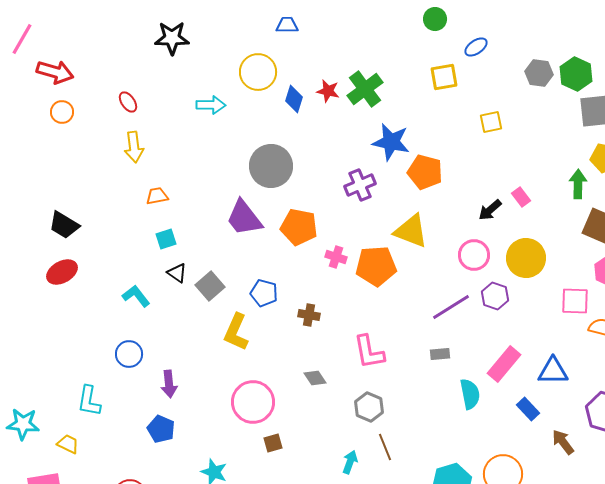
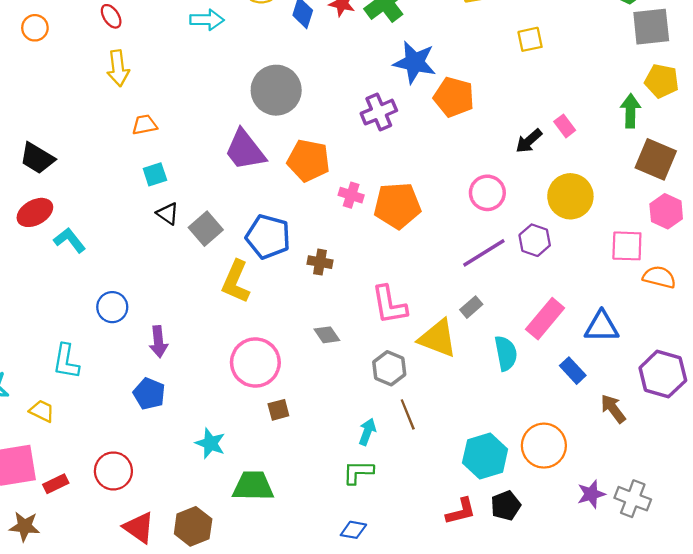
yellow triangle: (411, 231) -> (438, 338), moved
pink circle: (474, 255) -> (487, 193), moved
blue pentagon: (264, 293) -> (268, 237), size x1.4
cyan L-shape: (136, 296) -> (70, 240), moved
gray rectangle: (440, 354) -> (471, 307), turned -36

